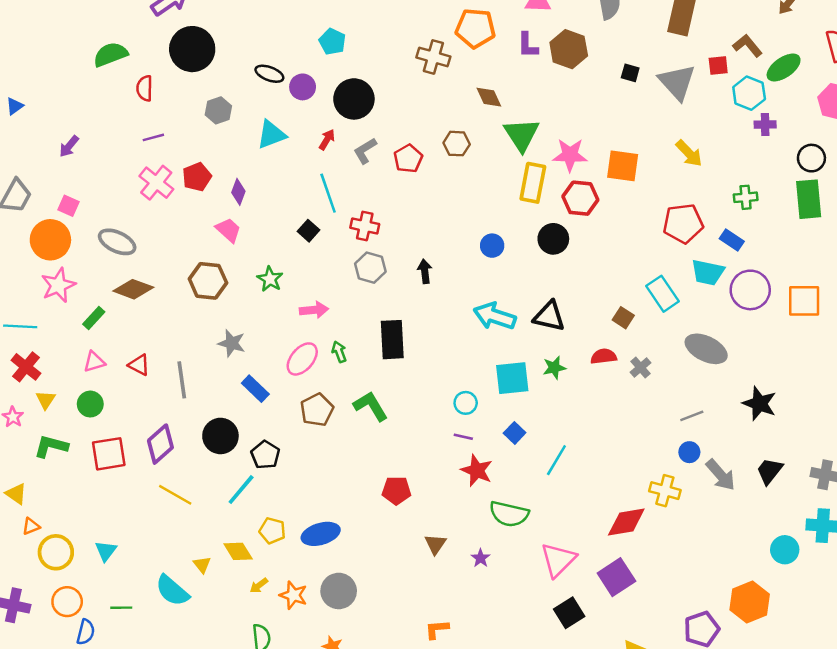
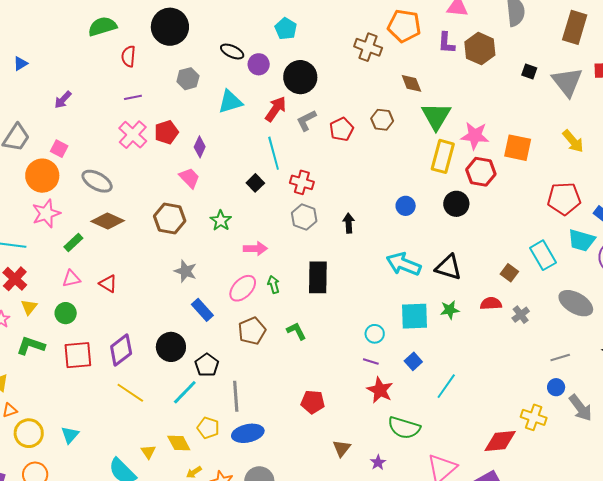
red arrow: (327, 140) -> (276, 109), size x1.5
gray line: (182, 380) -> (236, 396), moved
green L-shape: (371, 406) -> (296, 331), size x0.7

